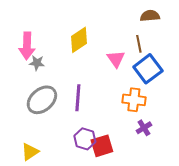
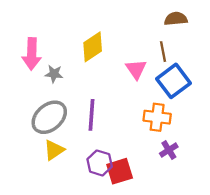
gray star: (37, 63) -> (54, 74), moved
yellow triangle: (30, 152) -> (54, 150), moved

